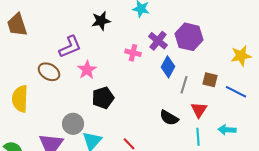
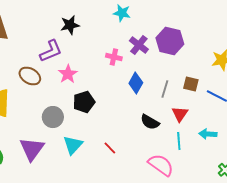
black star: (101, 21) -> (70, 25), moved
blue diamond: (168, 67) -> (136, 83), moved
gray circle: (73, 124) -> (53, 117), moved

